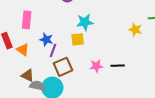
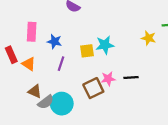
cyan star: (85, 22) -> (105, 45), moved
blue star: (46, 40) -> (54, 41), moved
brown square: (63, 67) -> (93, 88), moved
gray semicircle: (37, 86) -> (46, 102), turned 133

